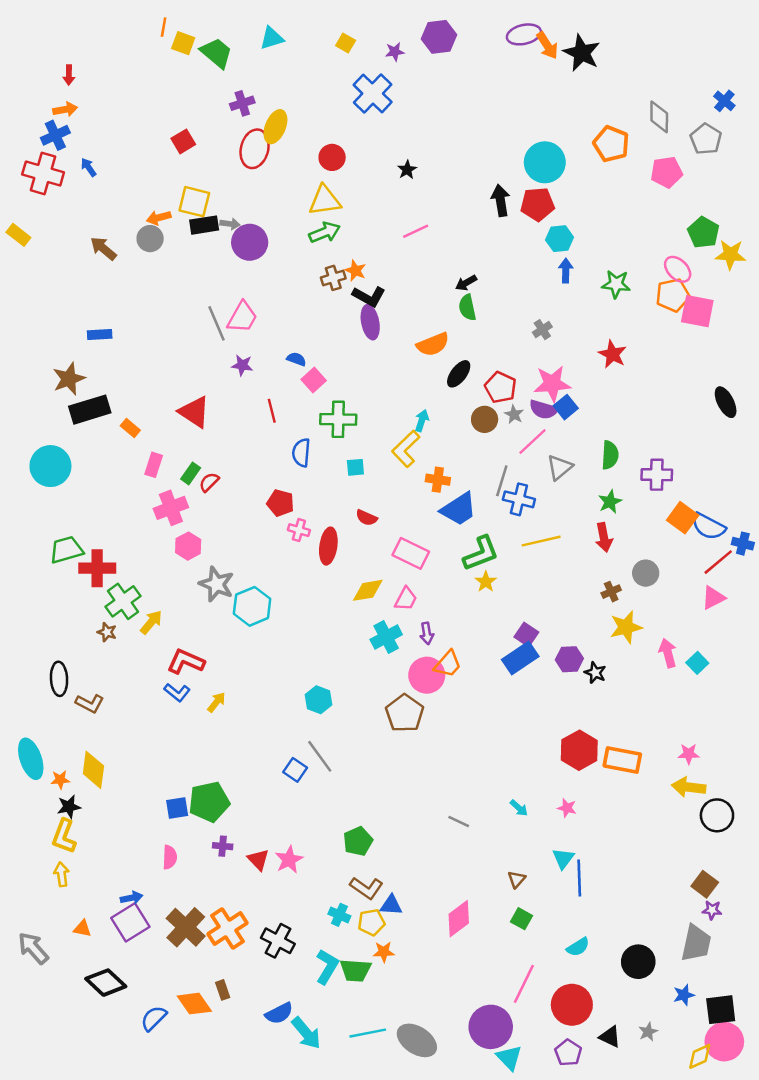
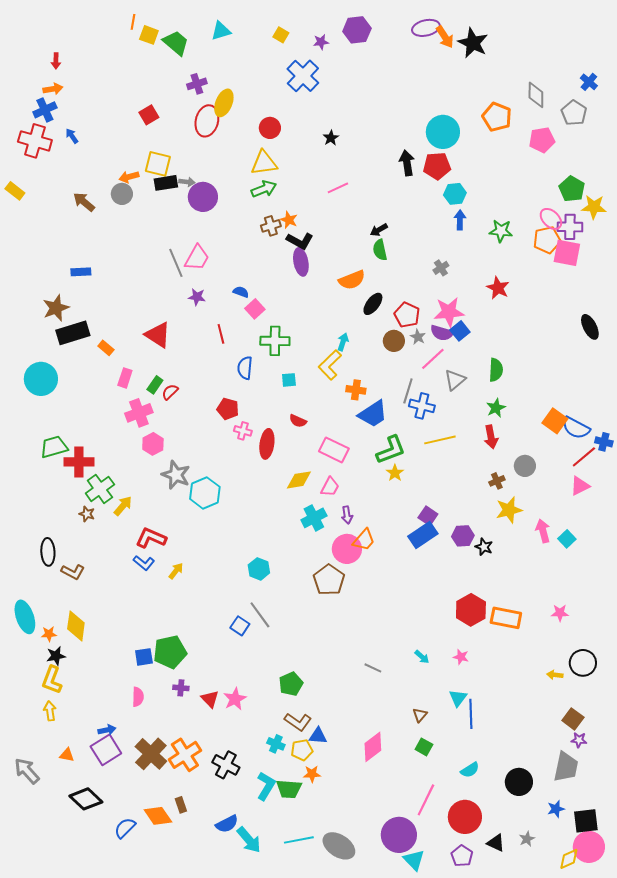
purple cross: (657, 475) -> (570, 227), moved
yellow arrow: (689, 787) -> (555, 675), moved, size x0.6

